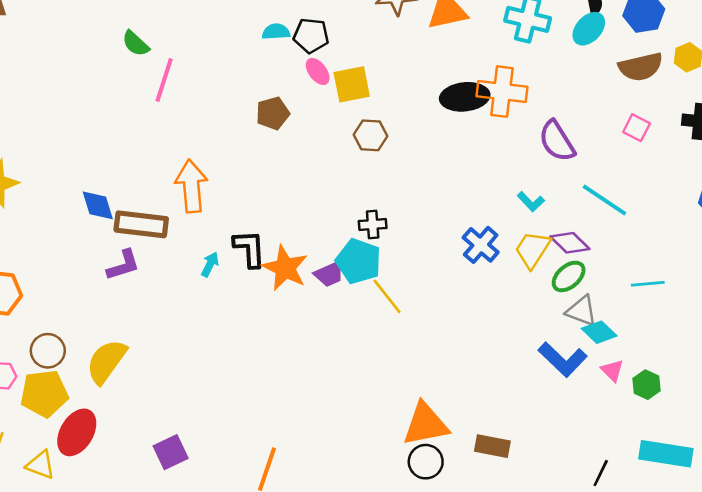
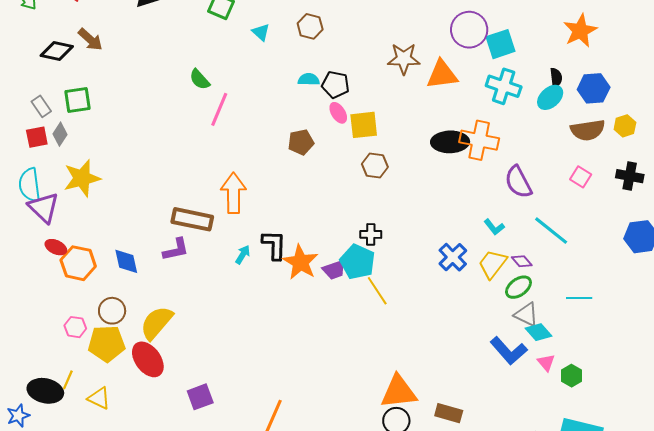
blue diamond: (98, 205) -> (126, 261), moved
purple diamond: (570, 243) -> (522, 261), size x0.7
red ellipse: (77, 432) -> (148, 359), moved, turned -72

